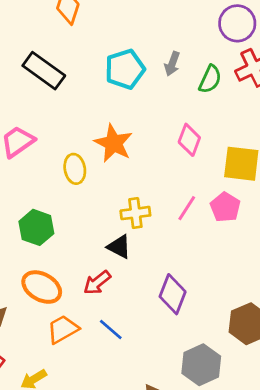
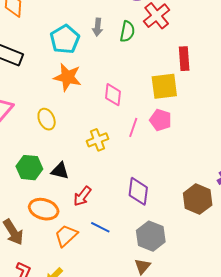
pink diamond: (189, 140) -> (113, 95), moved
orange star: (113, 143) -> (68, 77), moved
black triangle: (119, 247) -> (60, 171), moved
gray hexagon: (201, 365) -> (151, 236), moved

